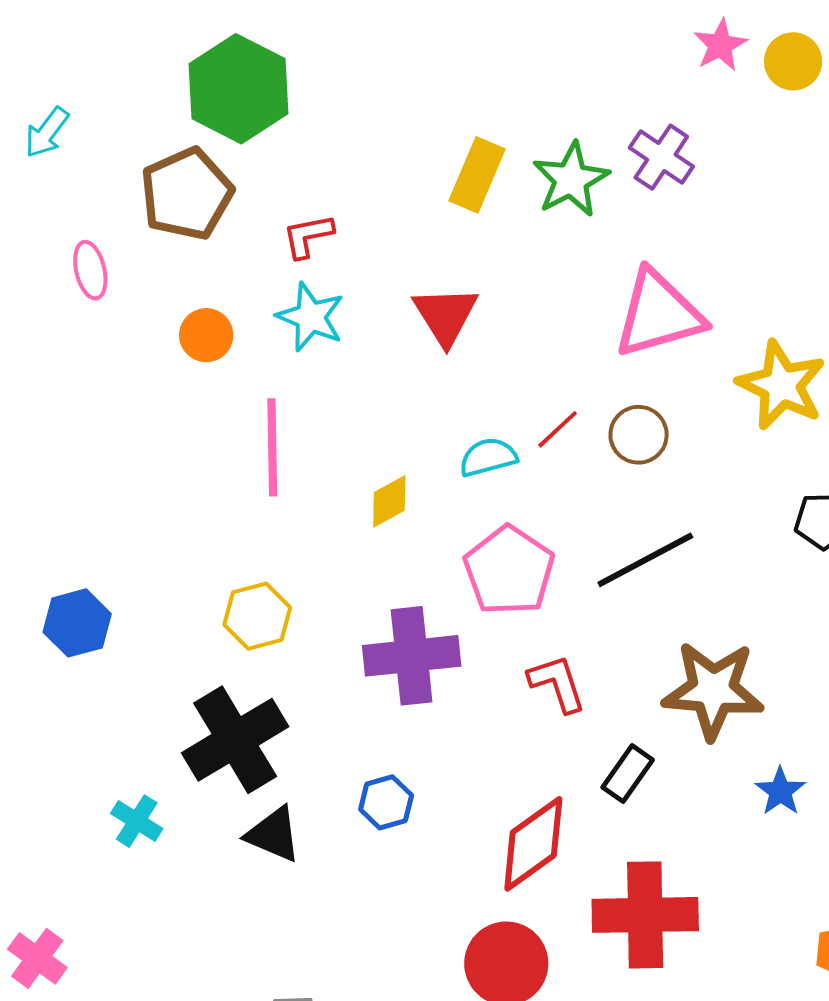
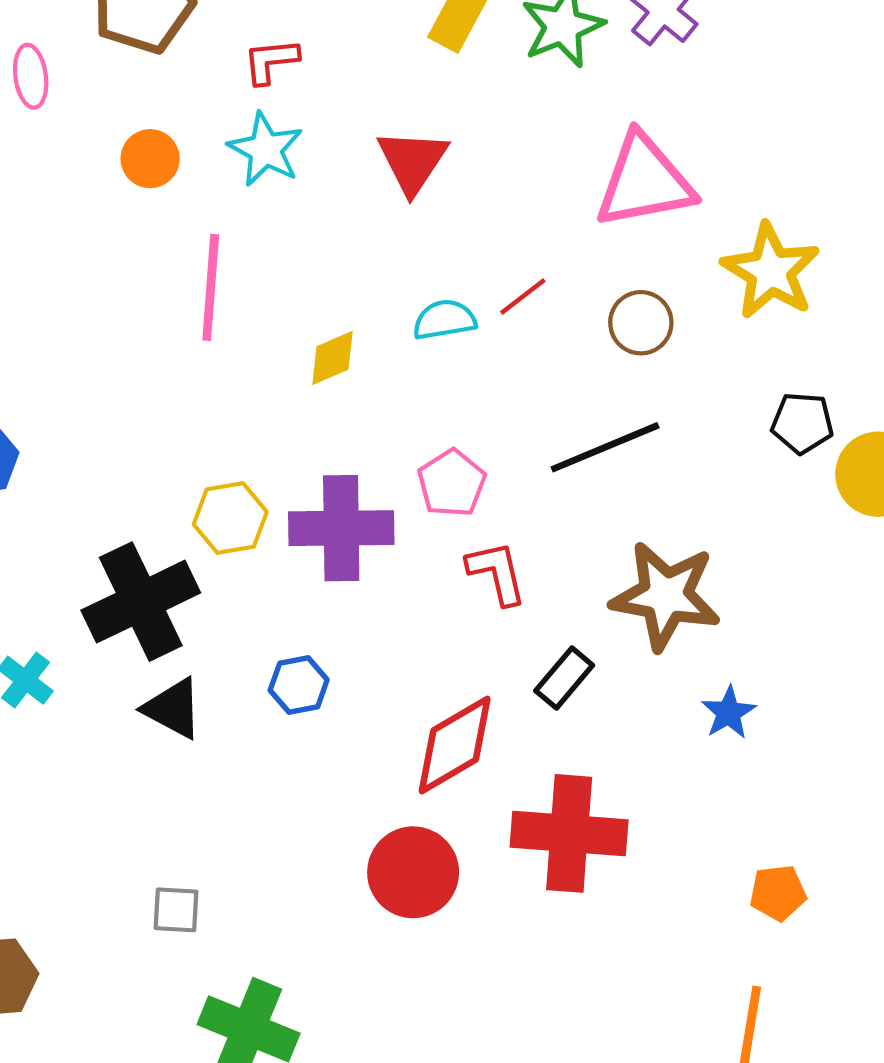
brown circle: (639, 435) -> (641, 323), moved
pink pentagon: (509, 571) -> (452, 483), moved, size x0.7
yellow hexagon: (257, 616) -> (230, 518), moved

